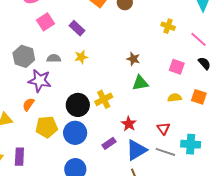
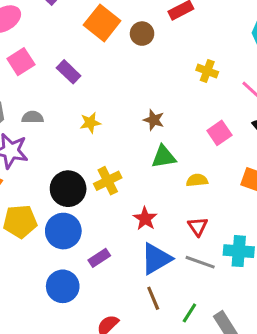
yellow star: (81, 57) -> (90, 123), moved
pink square: (177, 67) -> (219, 133), turned 35
yellow semicircle: (175, 98) -> (197, 180), moved
purple rectangle: (109, 143) -> (99, 258), moved

